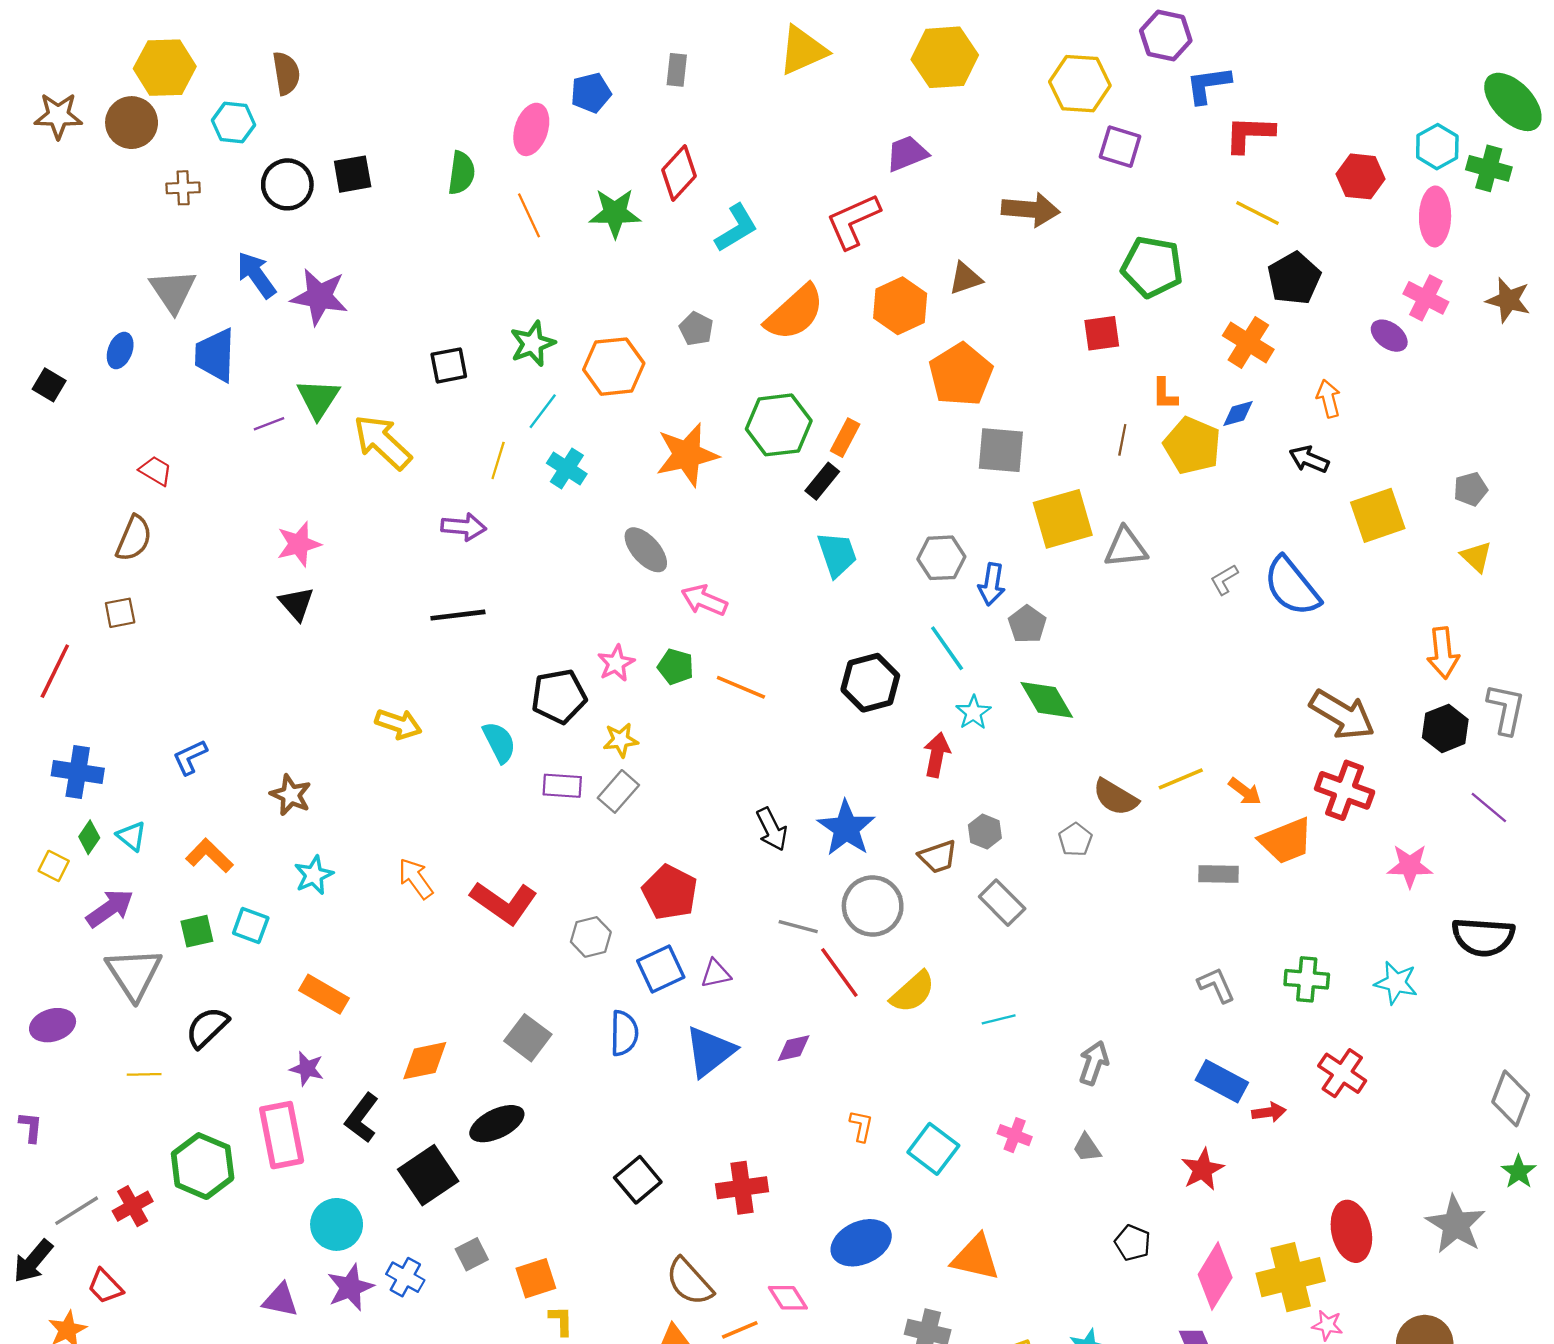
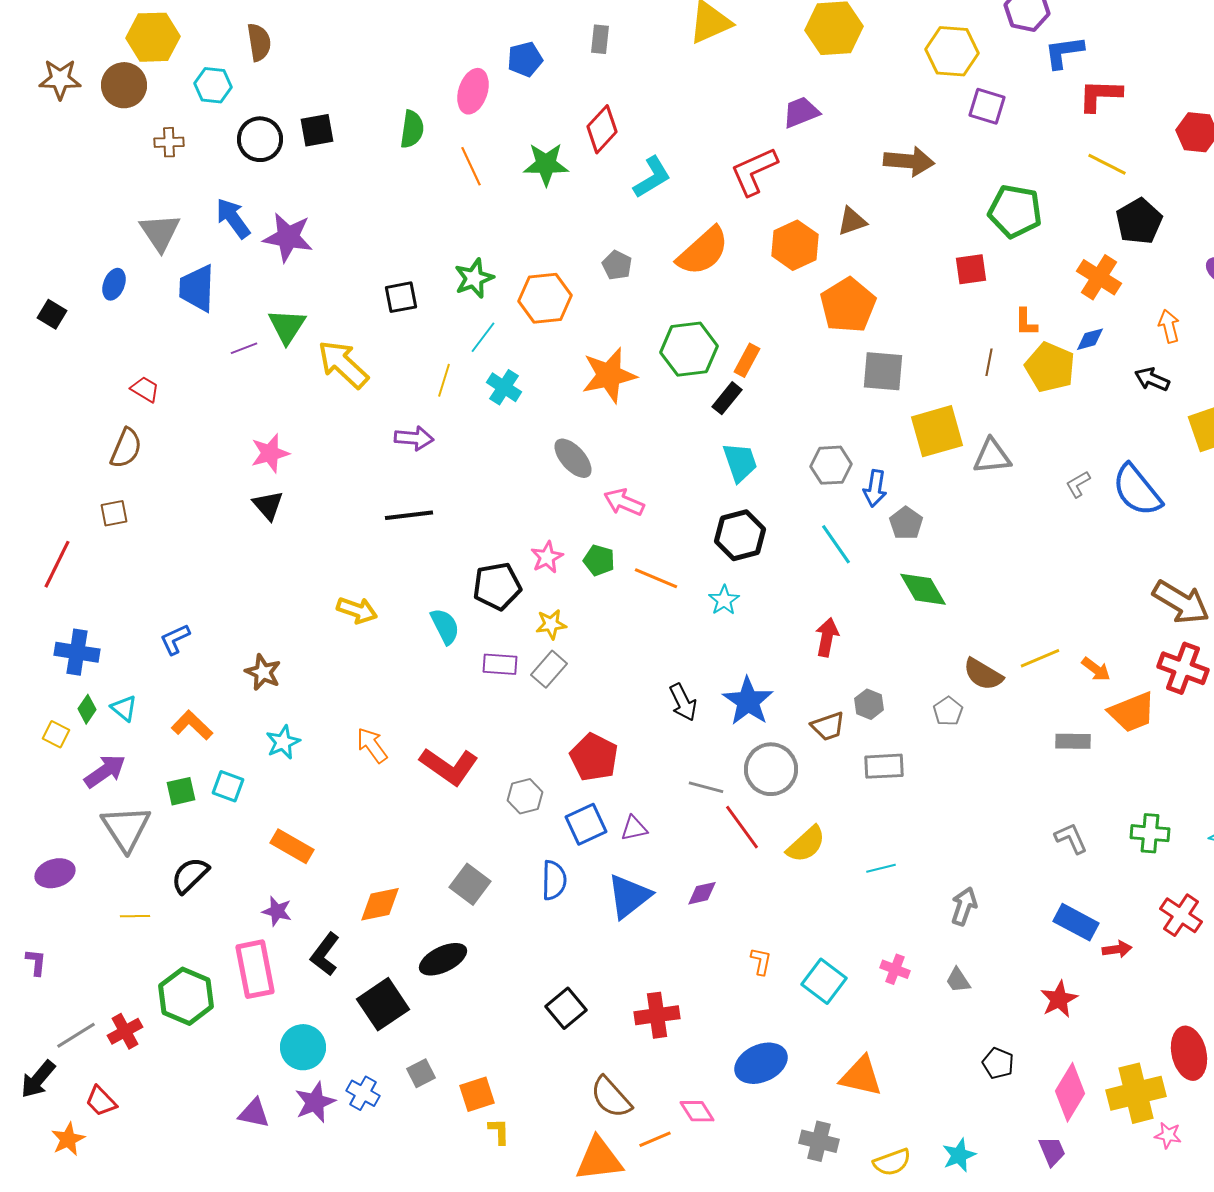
black hexagon: (870, 683) -> (740, 535), moved
cyan star: (973, 712) -> (724, 600), moved
gray rectangle: (1002, 903) -> (884, 766), turned -48

